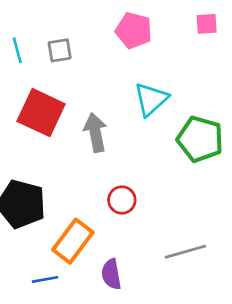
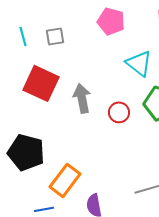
cyan triangle: (151, 99) -> (139, 63), moved, turned -40
red circle: (122, 200) -> (119, 112), moved

